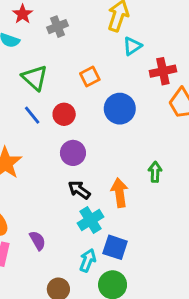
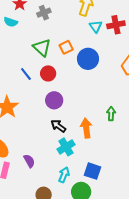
cyan triangle: (132, 46) -> (96, 26), turned -32
red cross: (163, 71) -> (116, 25), moved
green triangle: (35, 78) -> (42, 48), moved
blue circle: (120, 109) -> (88, 59), moved
blue square: (115, 247) -> (93, 171), moved

